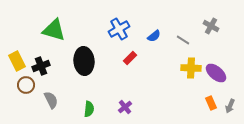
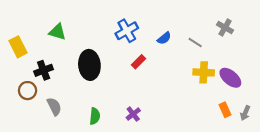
green triangle: (54, 30) -> (57, 32), size x0.7
yellow rectangle: (17, 61) -> (18, 47), moved

